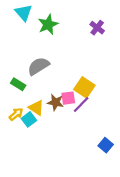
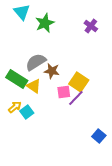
green rectangle: (18, 84) -> (17, 79), size x1.5
brown star: (56, 102) -> (52, 71), moved
yellow triangle: (36, 108) -> (34, 86), moved

